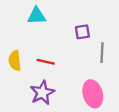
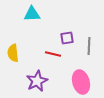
purple square: (82, 32) -> (67, 38), moved
red line: (46, 62) -> (53, 54), moved

